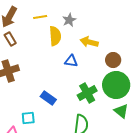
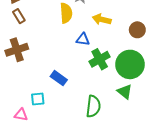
brown circle: (113, 60) -> (137, 30), moved
green cross: (87, 93) -> (100, 59), moved
green triangle: (121, 111) -> (125, 92), moved

